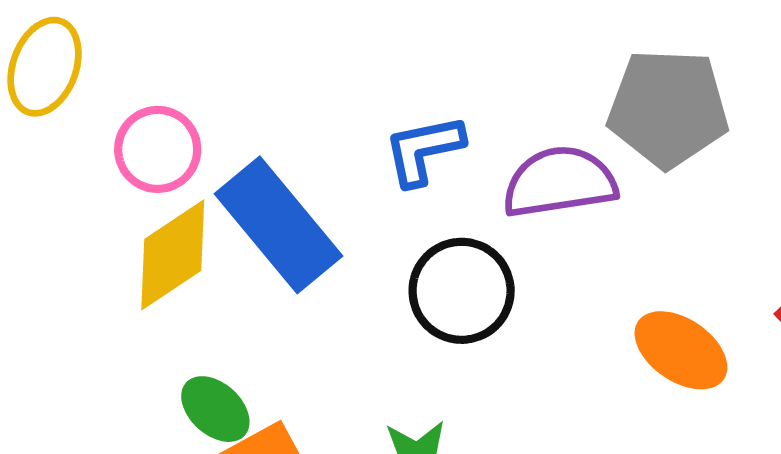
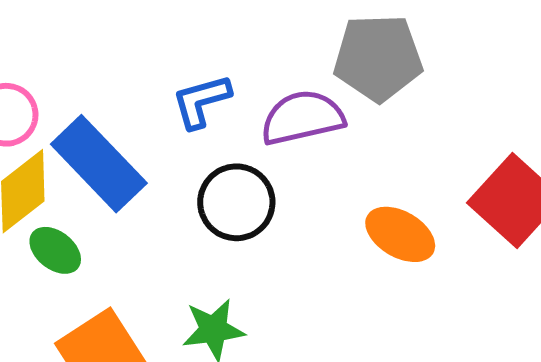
green ellipse: (215, 409) -> (55, 250), moved

